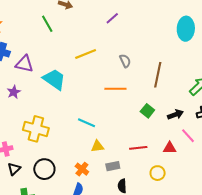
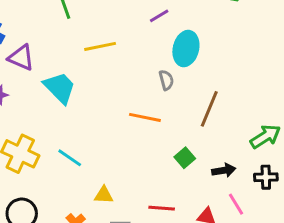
cyan ellipse: (186, 29) -> (186, 49), moved
yellow line: (86, 54) -> (100, 46), moved
cyan line: (87, 123) -> (70, 158), moved

